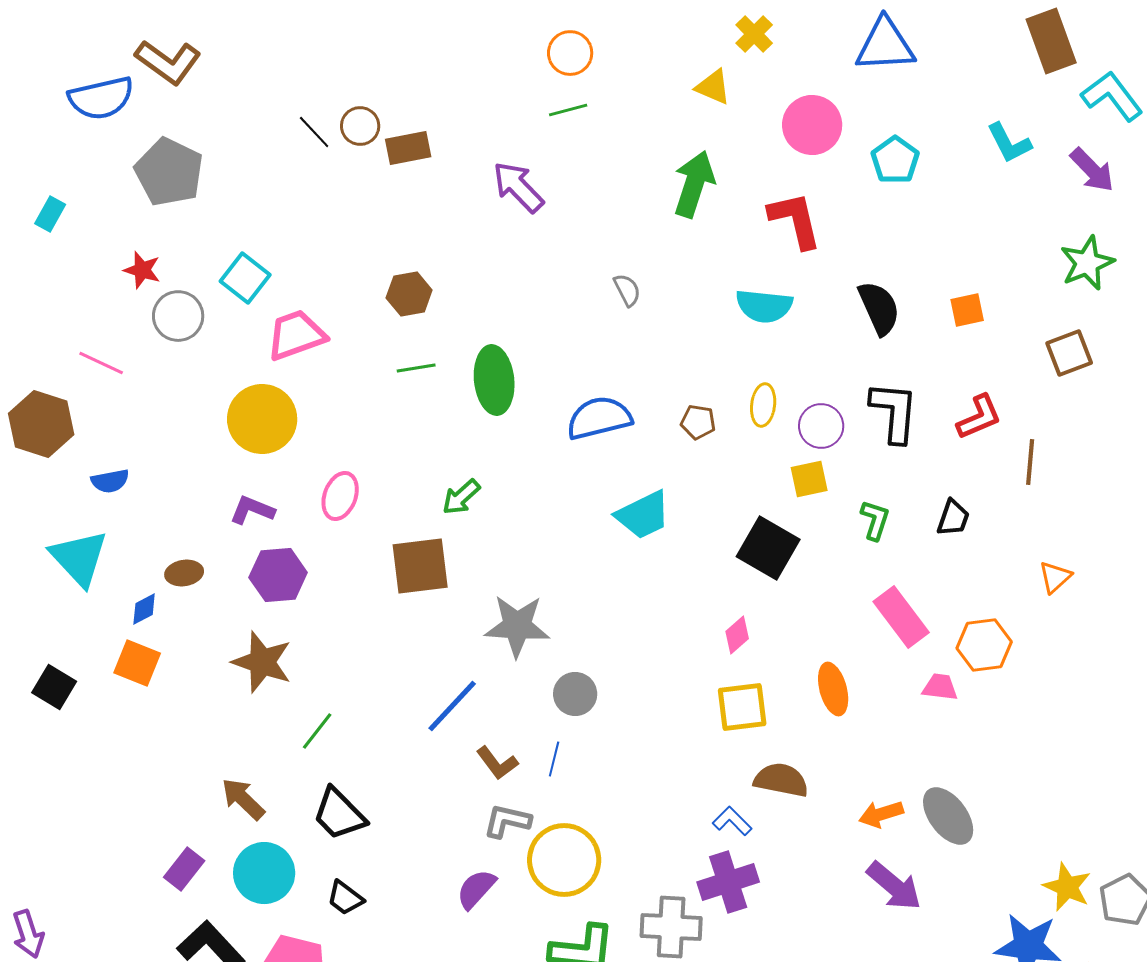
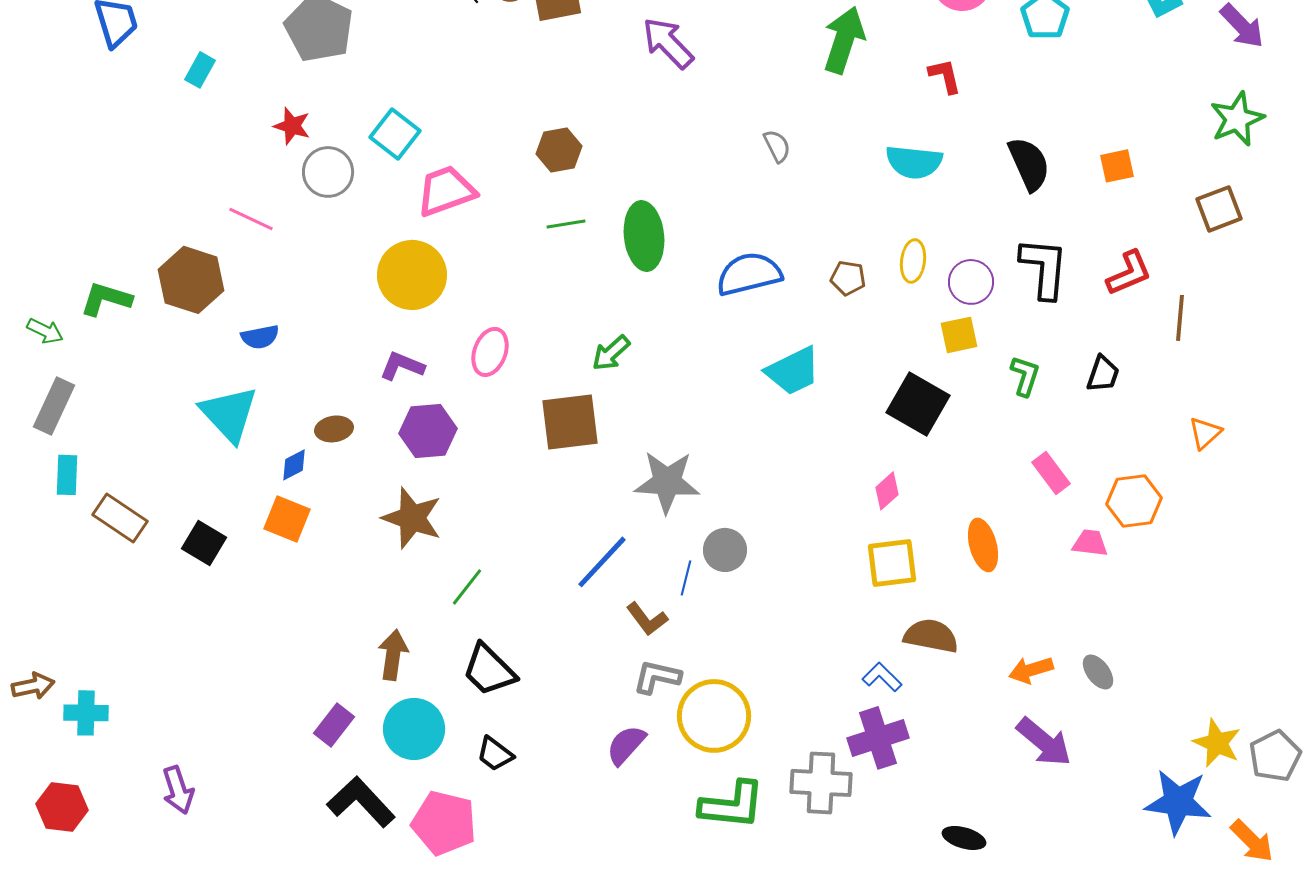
red L-shape: (795, 220) -> (945, 76), size x0.6
pink rectangle: (901, 617) -> (1051, 473), size x0.7
blue line: (554, 759) -> (686, 578), moved
brown arrow: (243, 799) -> (393, 655), turned 54
gray ellipse: (948, 816) -> (1098, 672), size x0.6

